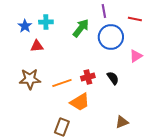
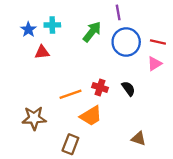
red line: (135, 19) -> (158, 42), moved
red cross: (88, 77) -> (100, 87), turned 32
brown star: (30, 79) -> (34, 118), moved
brown triangle: (122, 122) -> (139, 139), turned 40

